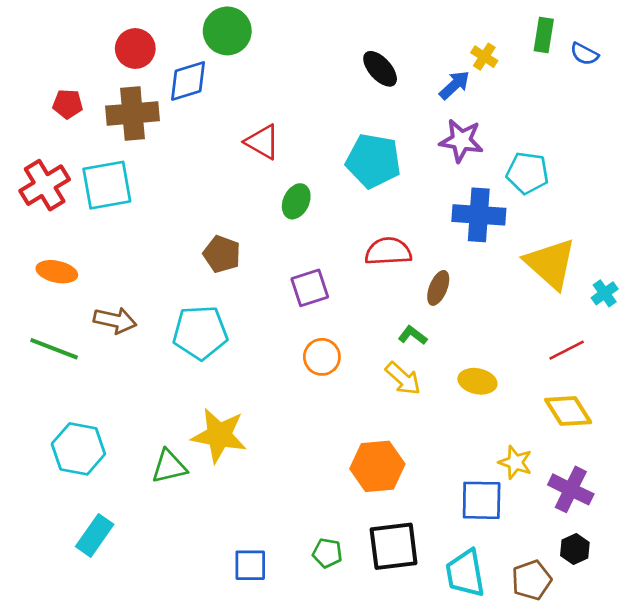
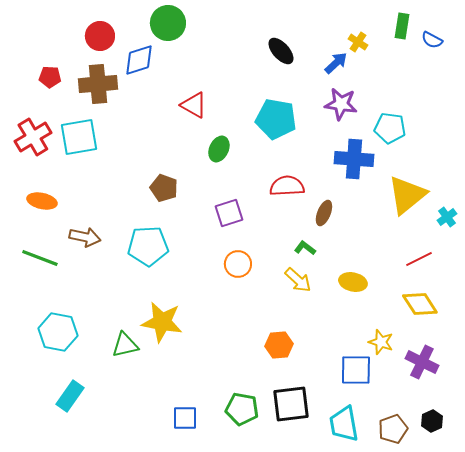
yellow triangle: (551, 264) -> (407, 195), turned 39
orange hexagon: (377, 466) -> (279, 345), size x0.7
black hexagon: (575, 549) -> (432, 421), moved
green pentagon: (327, 553) -> (242, 409), size x1.5

